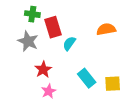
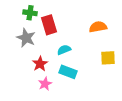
cyan semicircle: (69, 43) -> (64, 50), moved, turned 32
cyan rectangle: (87, 78) -> (68, 72), moved, turned -30
yellow square: (113, 84) -> (108, 58), moved

